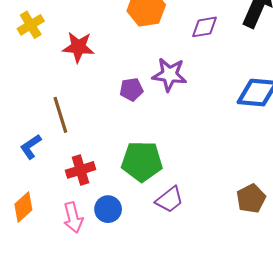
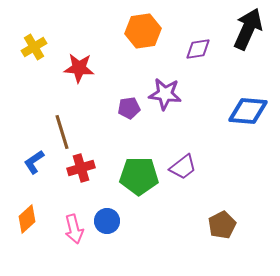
red cross: (80, 170) -> (81, 168), moved
brown pentagon: (251, 199) -> (222, 225), moved
purple trapezoid: (169, 200) -> (183, 167), moved

